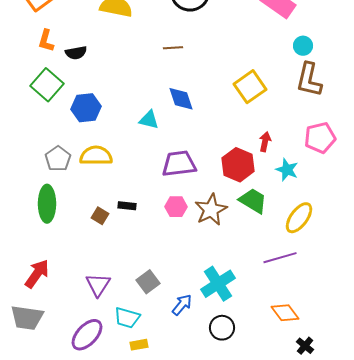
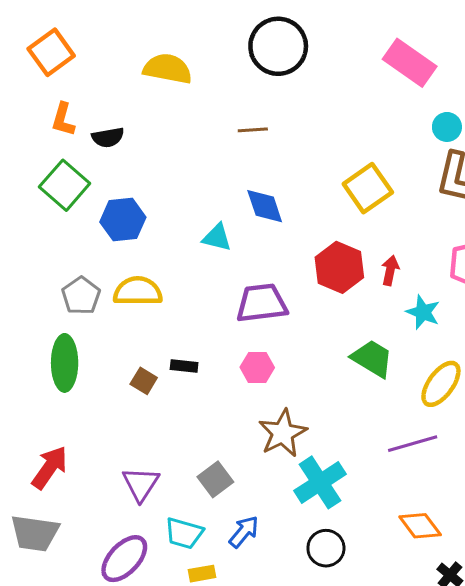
red hexagon: (238, 165) -> (339, 267), moved
brown star: (211, 210) -> (283, 433), moved
blue arrow: (182, 305) -> (244, 532), moved

